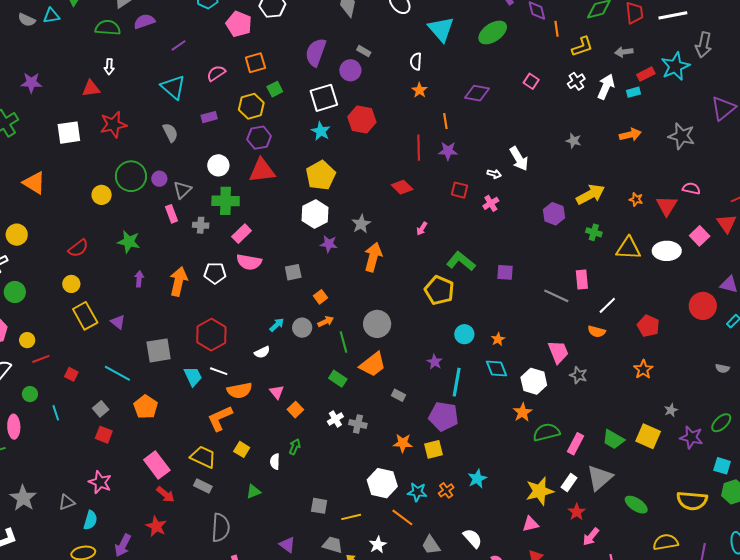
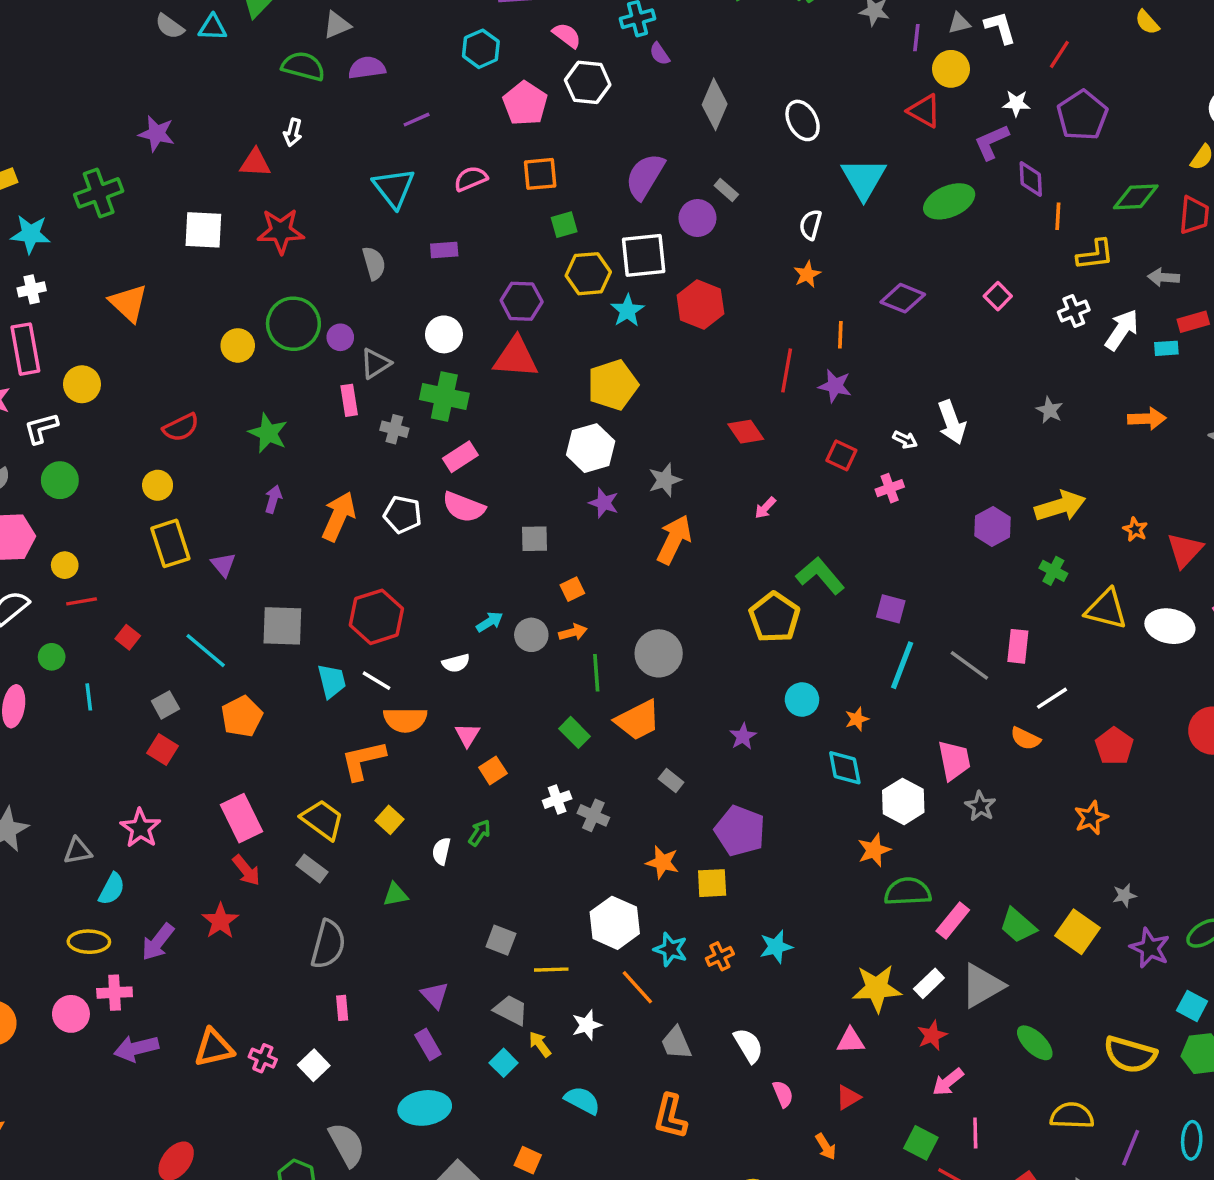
yellow hexagon: (251, 106) -> (588, 274), moved
cyan line: (457, 382) -> (902, 665), moved

